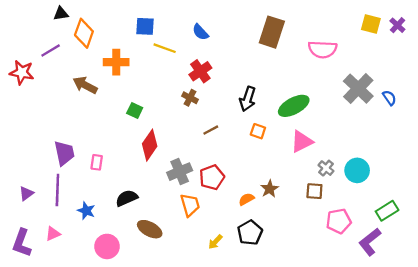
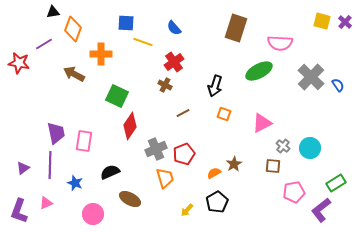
green ellipse: (294, 106) -> (259, 71), moved
green square: (135, 110) -> (117, 96), size x1.6
pink rectangle: (97, 162) -> (84, 141), size x1.5

